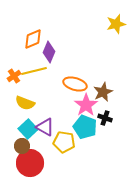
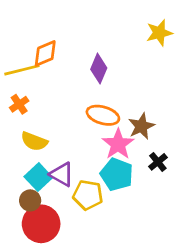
purple diamond: (49, 52) -> (99, 69), moved
yellow line: (34, 71) -> (22, 70), moved
black cross: (105, 118) -> (158, 162), moved, turned 32

